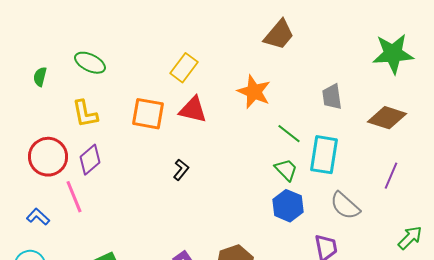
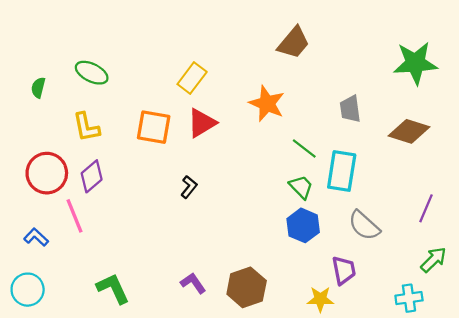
red triangle: (193, 110) -> (202, 123), turned -44
purple line: (391, 176) -> (426, 208), moved

